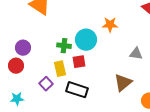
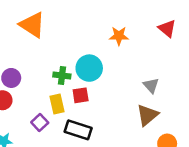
orange star: (110, 25) -> (119, 36), moved
gray triangle: (136, 54) -> (151, 85), turned 40
brown triangle: (123, 83) -> (147, 115), moved

